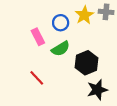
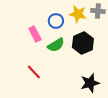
yellow star: (84, 15) -> (78, 14), turned -30
black hexagon: (87, 63) -> (83, 43), moved

